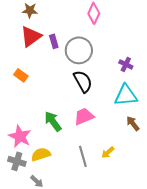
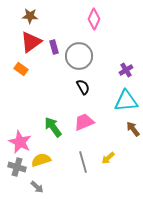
purple cross: (126, 64) -> (126, 70), turned 32
orange rectangle: (21, 75) -> (21, 69), moved
black semicircle: (83, 81) -> (83, 87), size x0.7

